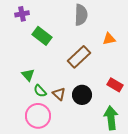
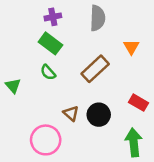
purple cross: (22, 14) -> (53, 17), moved
orange triangle: (109, 39) -> (131, 47), turned -48
green triangle: (28, 75) -> (13, 86), moved
green semicircle: (40, 91) -> (48, 72), moved

